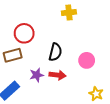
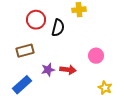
red circle: (24, 33) -> (36, 20), moved
black semicircle: (55, 52) -> (58, 28), moved

